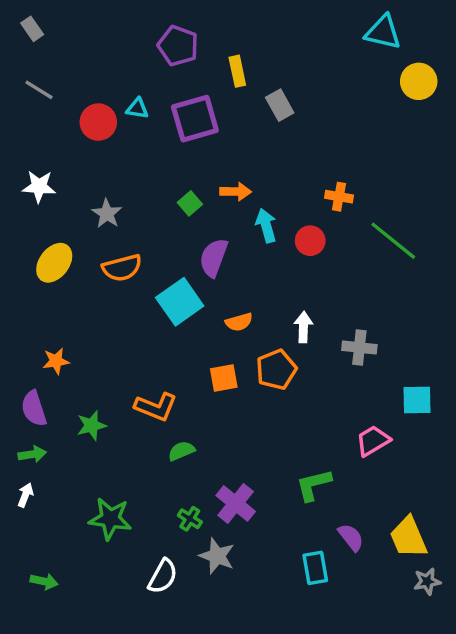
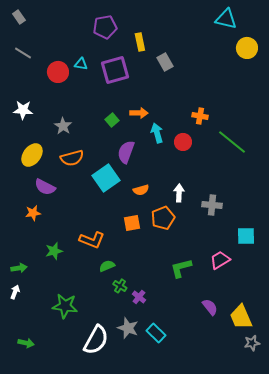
purple pentagon: (178, 46) -> (105, 27), turned -30
purple semicircle: (34, 409) -> (45, 187), moved, turned -45
green L-shape: (314, 485) -> (181, 268), moved
purple cross: (236, 503) -> (139, 297), size x0.6
green cross: (190, 519) -> (120, 286), moved
purple semicircle: (351, 537) -> (210, 307), moved
cyan rectangle: (315, 568) -> (156, 333), moved, turned -36
white semicircle: (163, 576) -> (96, 340), size x1.4

